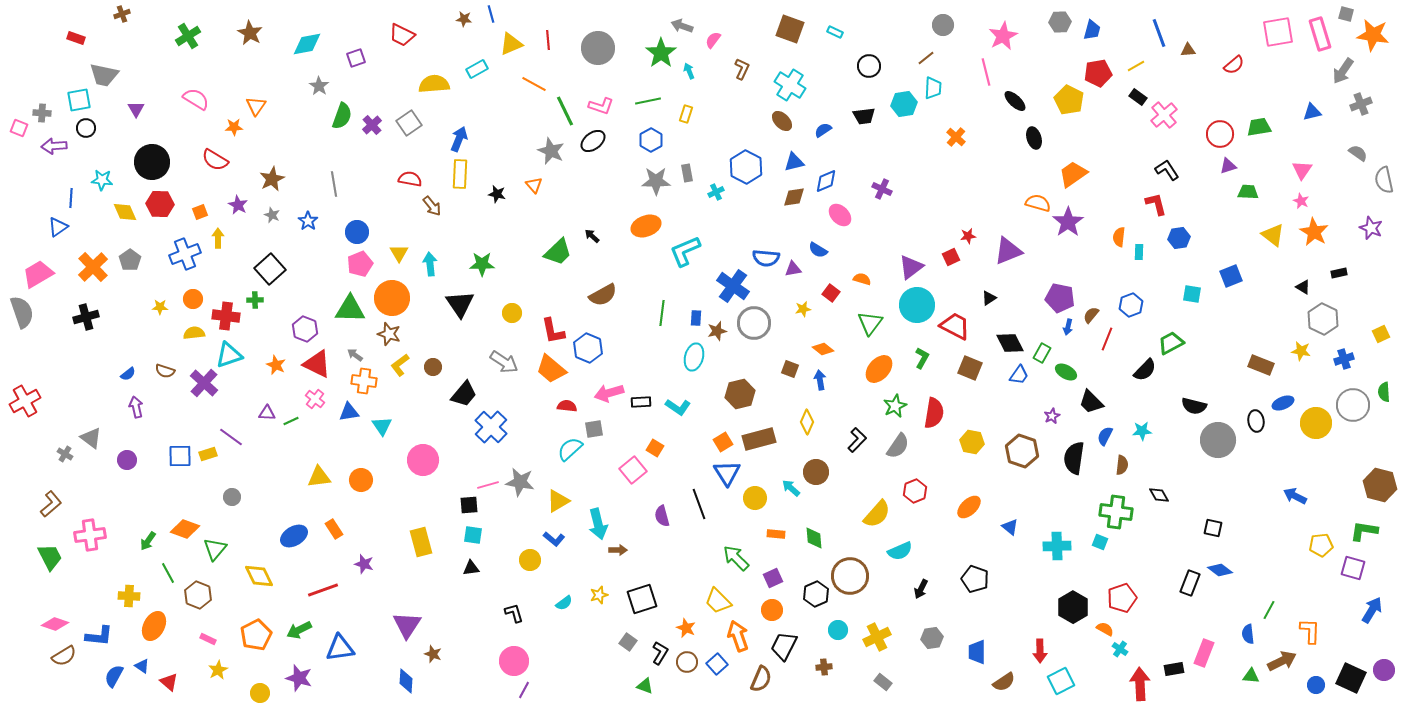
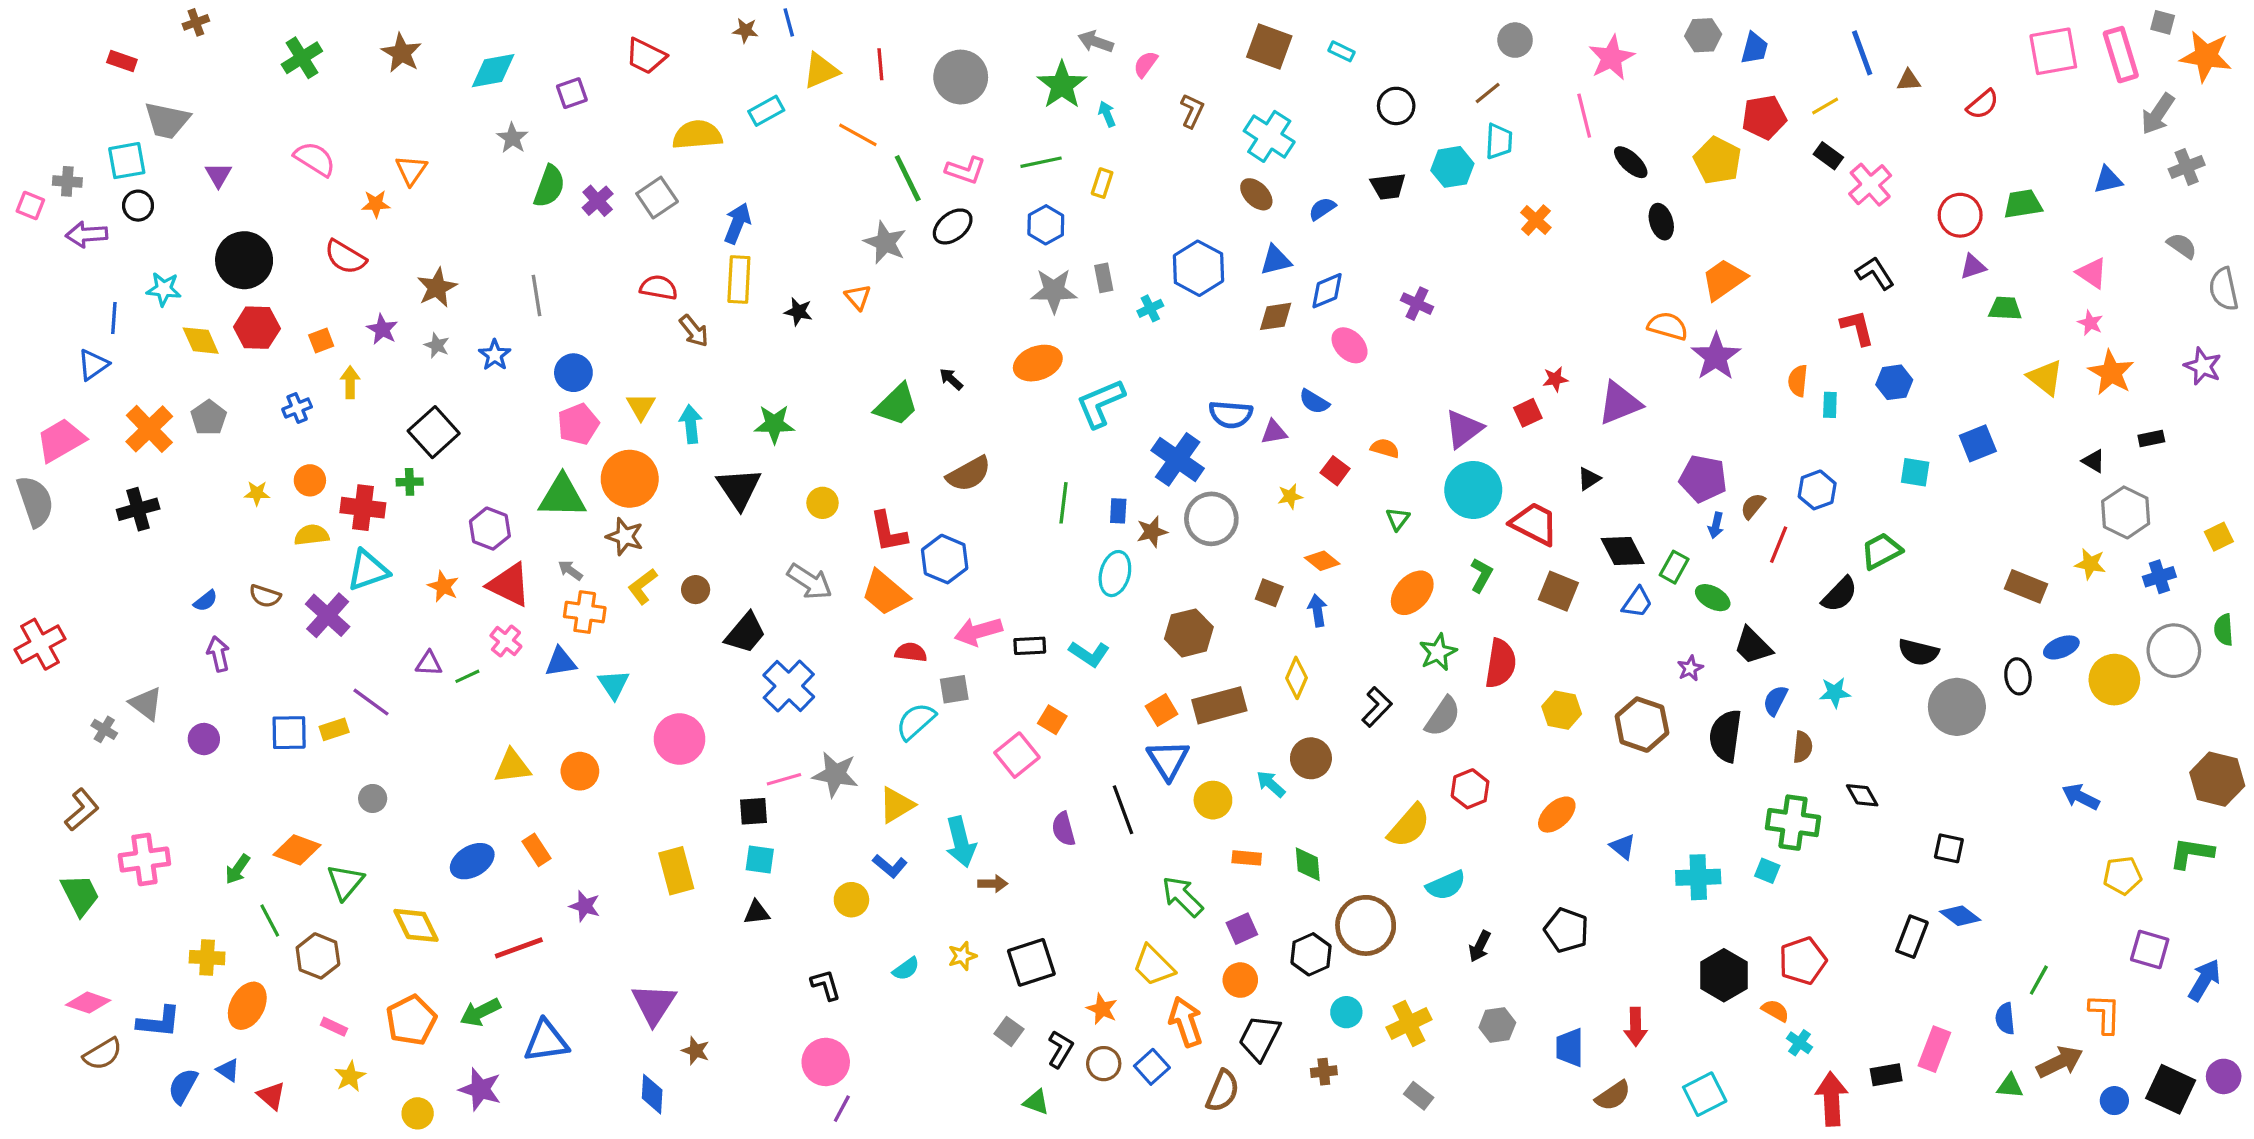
pink triangle: (1302, 170) -> (2092, 273), turned -30
blue cross: (185, 254) -> (297, 408), size x0.6
green triangle: (870, 323) -> (1398, 519), size x0.6
purple square: (1353, 568) -> (2150, 950), moved
red arrow: (1040, 651) -> (1636, 1027), moved

